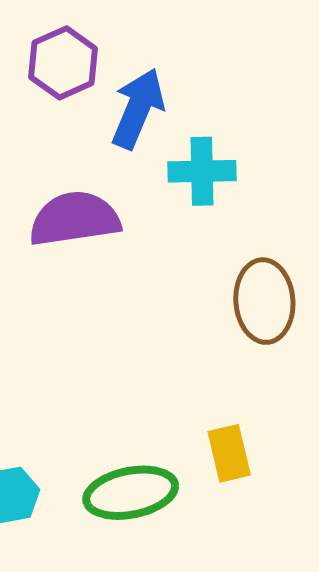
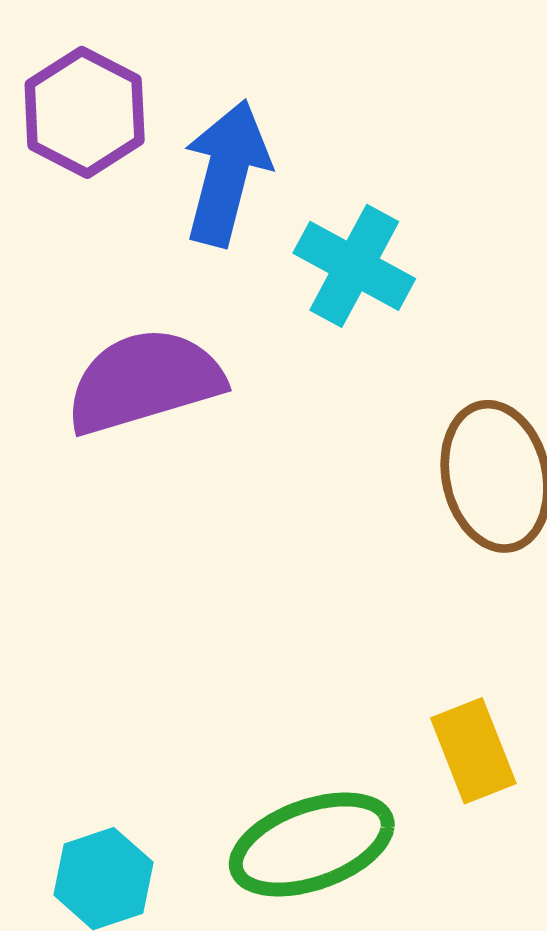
cyan cross: (202, 171) -> (354, 266), turned 38

